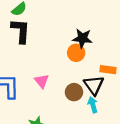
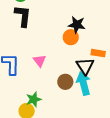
brown circle: (74, 92) -> (65, 82), moved
cyan arrow: (93, 105) -> (83, 83), size x1.6

